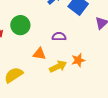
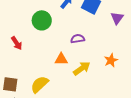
green circle: (20, 25) -> (42, 20), moved
orange star: (78, 60) -> (111, 60), moved

